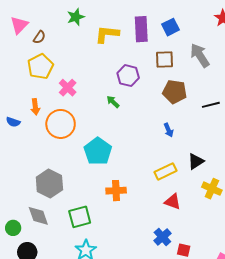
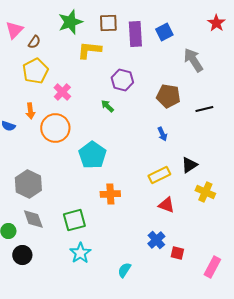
green star: (76, 17) -> (70, 22), size x1.4
yellow L-shape: (107, 34) -> (89, 50), moved
brown square: (164, 59) -> (108, 23), moved
gray hexagon: (49, 184) -> (28, 184), moved

